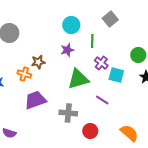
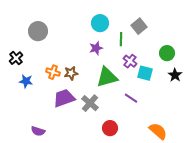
gray square: (110, 19) -> (139, 26), moved
brown star: (38, 62) -> (71, 73), moved
gray cross: (68, 113) -> (90, 103), moved, turned 36
red circle: (90, 131) -> (110, 128), moved

